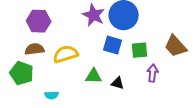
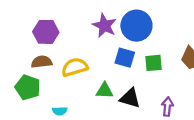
purple arrow: (153, 73) -> (167, 107), moved
black triangle: (118, 83) -> (130, 98), size x1.5

